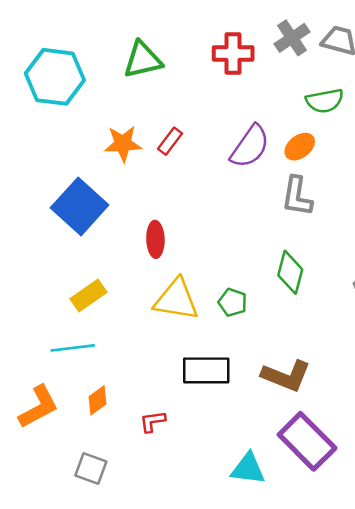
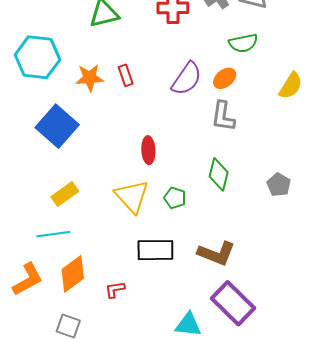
cyan hexagon: (55, 77) -> (37, 57), moved
red rectangle: (170, 141) -> (126, 75), turned -55
red ellipse: (155, 239) -> (148, 150), moved
yellow triangle: (176, 300) -> (132, 196), turned 39
orange diamond: (98, 400) -> (73, 274), size x1.6

